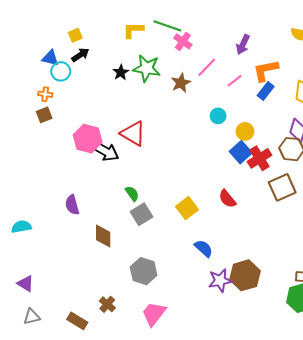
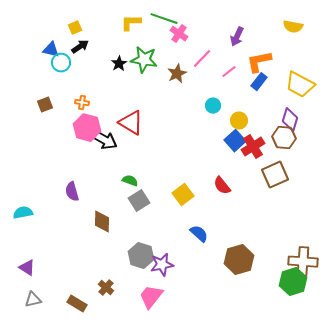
orange cross: (45, 94) -> (82, 103), moved
green semicircle: (132, 194) -> (130, 181), turned -35
purple star: (220, 280) -> (162, 265), moved

